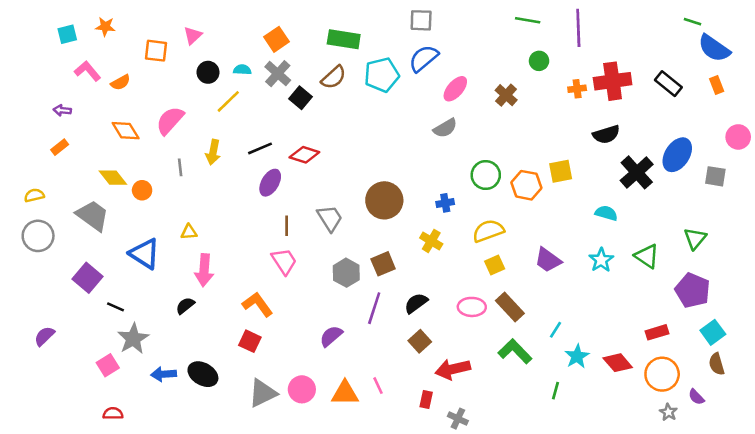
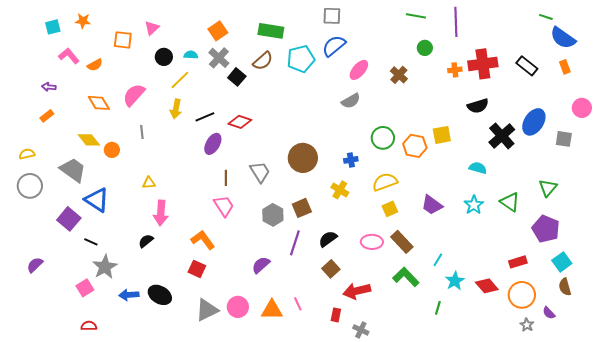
yellow arrow: (213, 152) -> (176, 109), moved
blue triangle: (145, 254) -> (97, 200), moved

